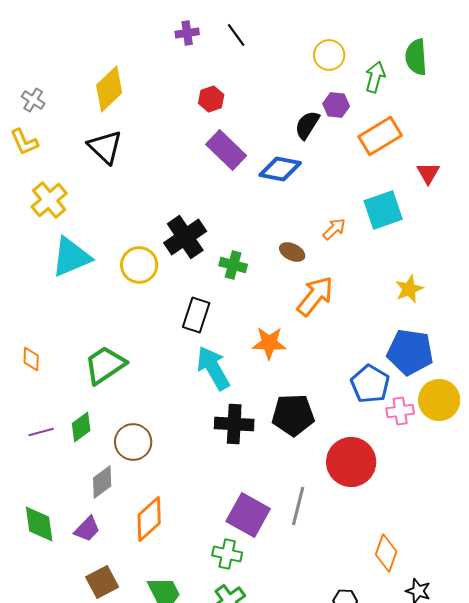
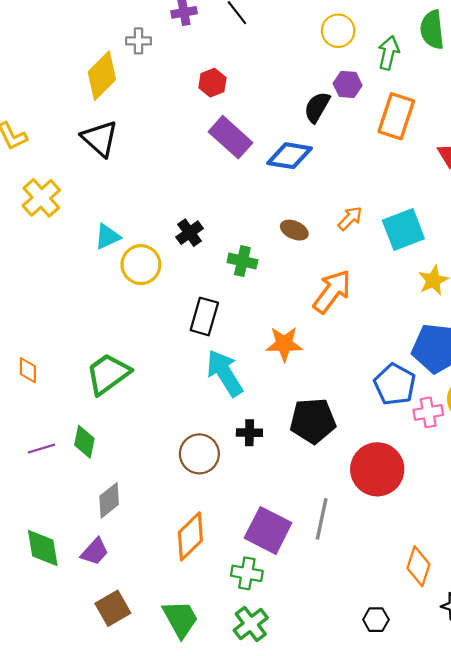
gray cross: (33, 100) -> (139, 41), moved, turned -30
orange rectangle: (380, 136) -> (396, 116), turned -39
cyan square: (383, 210) -> (403, 230), moved
black cross: (185, 237) -> (190, 233), size x0.6
brown ellipse: (292, 252) -> (294, 230), moved
cyan triangle: (71, 257) -> (107, 237), moved, size x0.6
black cross: (234, 424) -> (249, 433), size x0.6
green diamond: (81, 427) -> (84, 442), turned -40
brown circle: (133, 442) -> (199, 454), moved
orange diamond: (149, 519) -> (190, 536), moved

